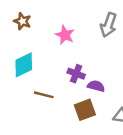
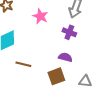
purple cross: (76, 74) -> (69, 32), moved

